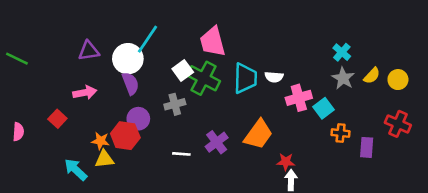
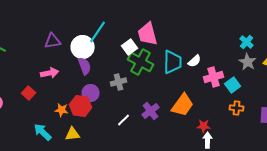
white square: (183, 70) -> (130, 47), moved
white semicircle: (274, 77) -> (195, 61), turned -48
orange cross: (341, 133) -> (237, 108), moved
white line: (181, 154) -> (124, 120), turned -48
yellow triangle: (104, 159) -> (73, 134), moved

